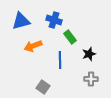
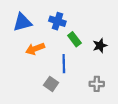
black star: (89, 54) -> (100, 46), moved
gray square: (43, 87) -> (51, 84), moved

